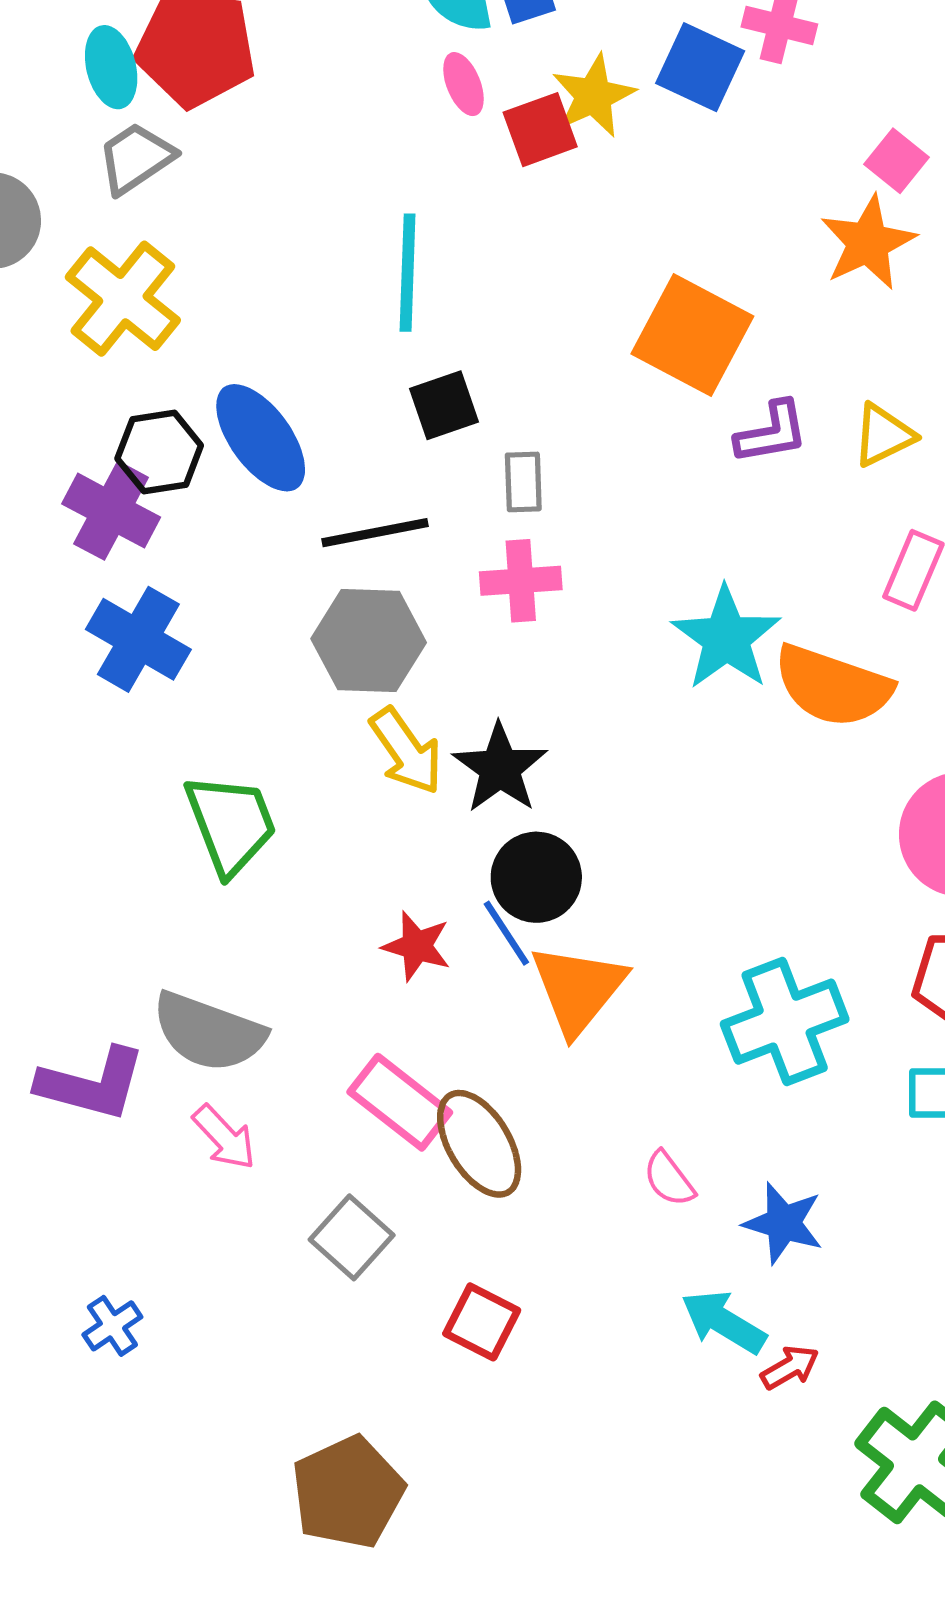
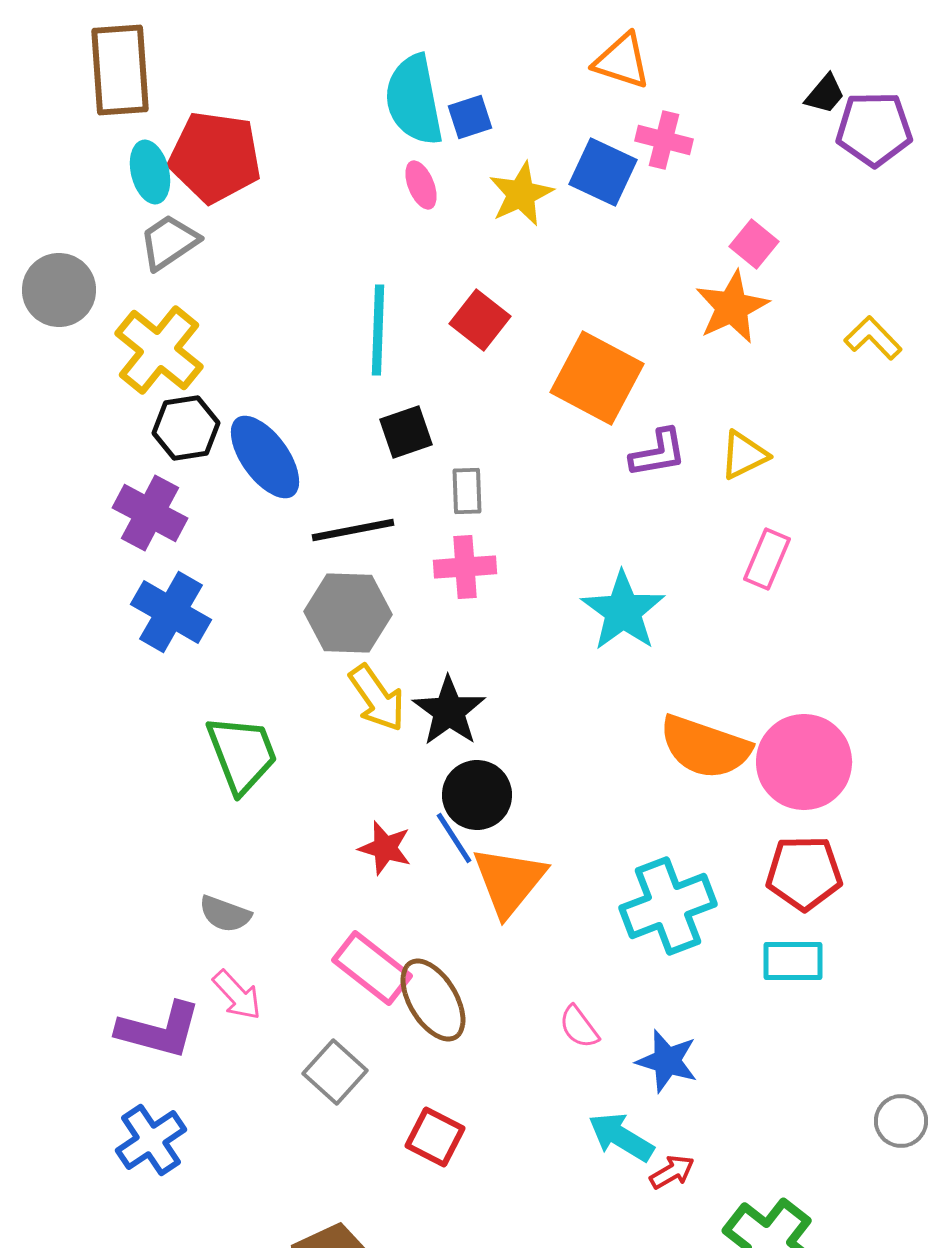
red square: (540, 130) -> (480, 320), moved, turned -32
black hexagon: (159, 452) -> (186, 428), moved
orange semicircle: (833, 686) -> (705, 747), moved
gray semicircle: (209, 1032) -> (225, 914), size x0.6
purple L-shape: (92, 1084) -> (159, 1030), moved
blue cross: (112, 1326) -> (151, 1140), size x1.5

